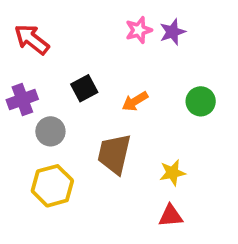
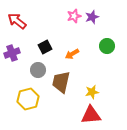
green circle: (201, 101) -> (107, 46), moved
gray circle: (50, 131) -> (38, 70), moved
red triangle: (171, 216) -> (91, 115), size x1.5

